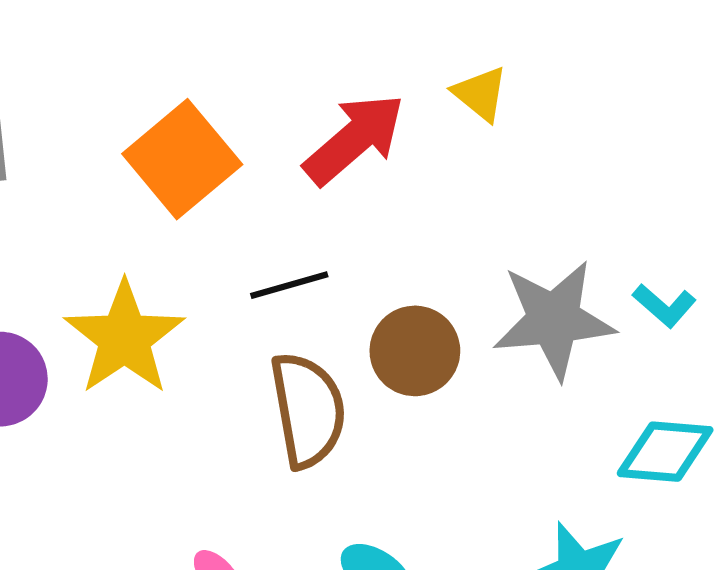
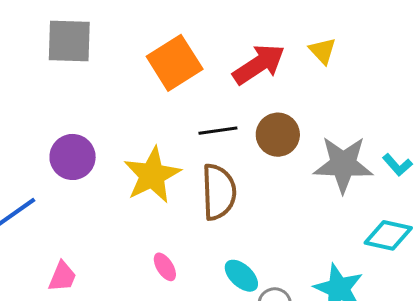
yellow star: (124, 338) -> (152, 175), moved
brown circle: (415, 351) -> (278, 135), moved

